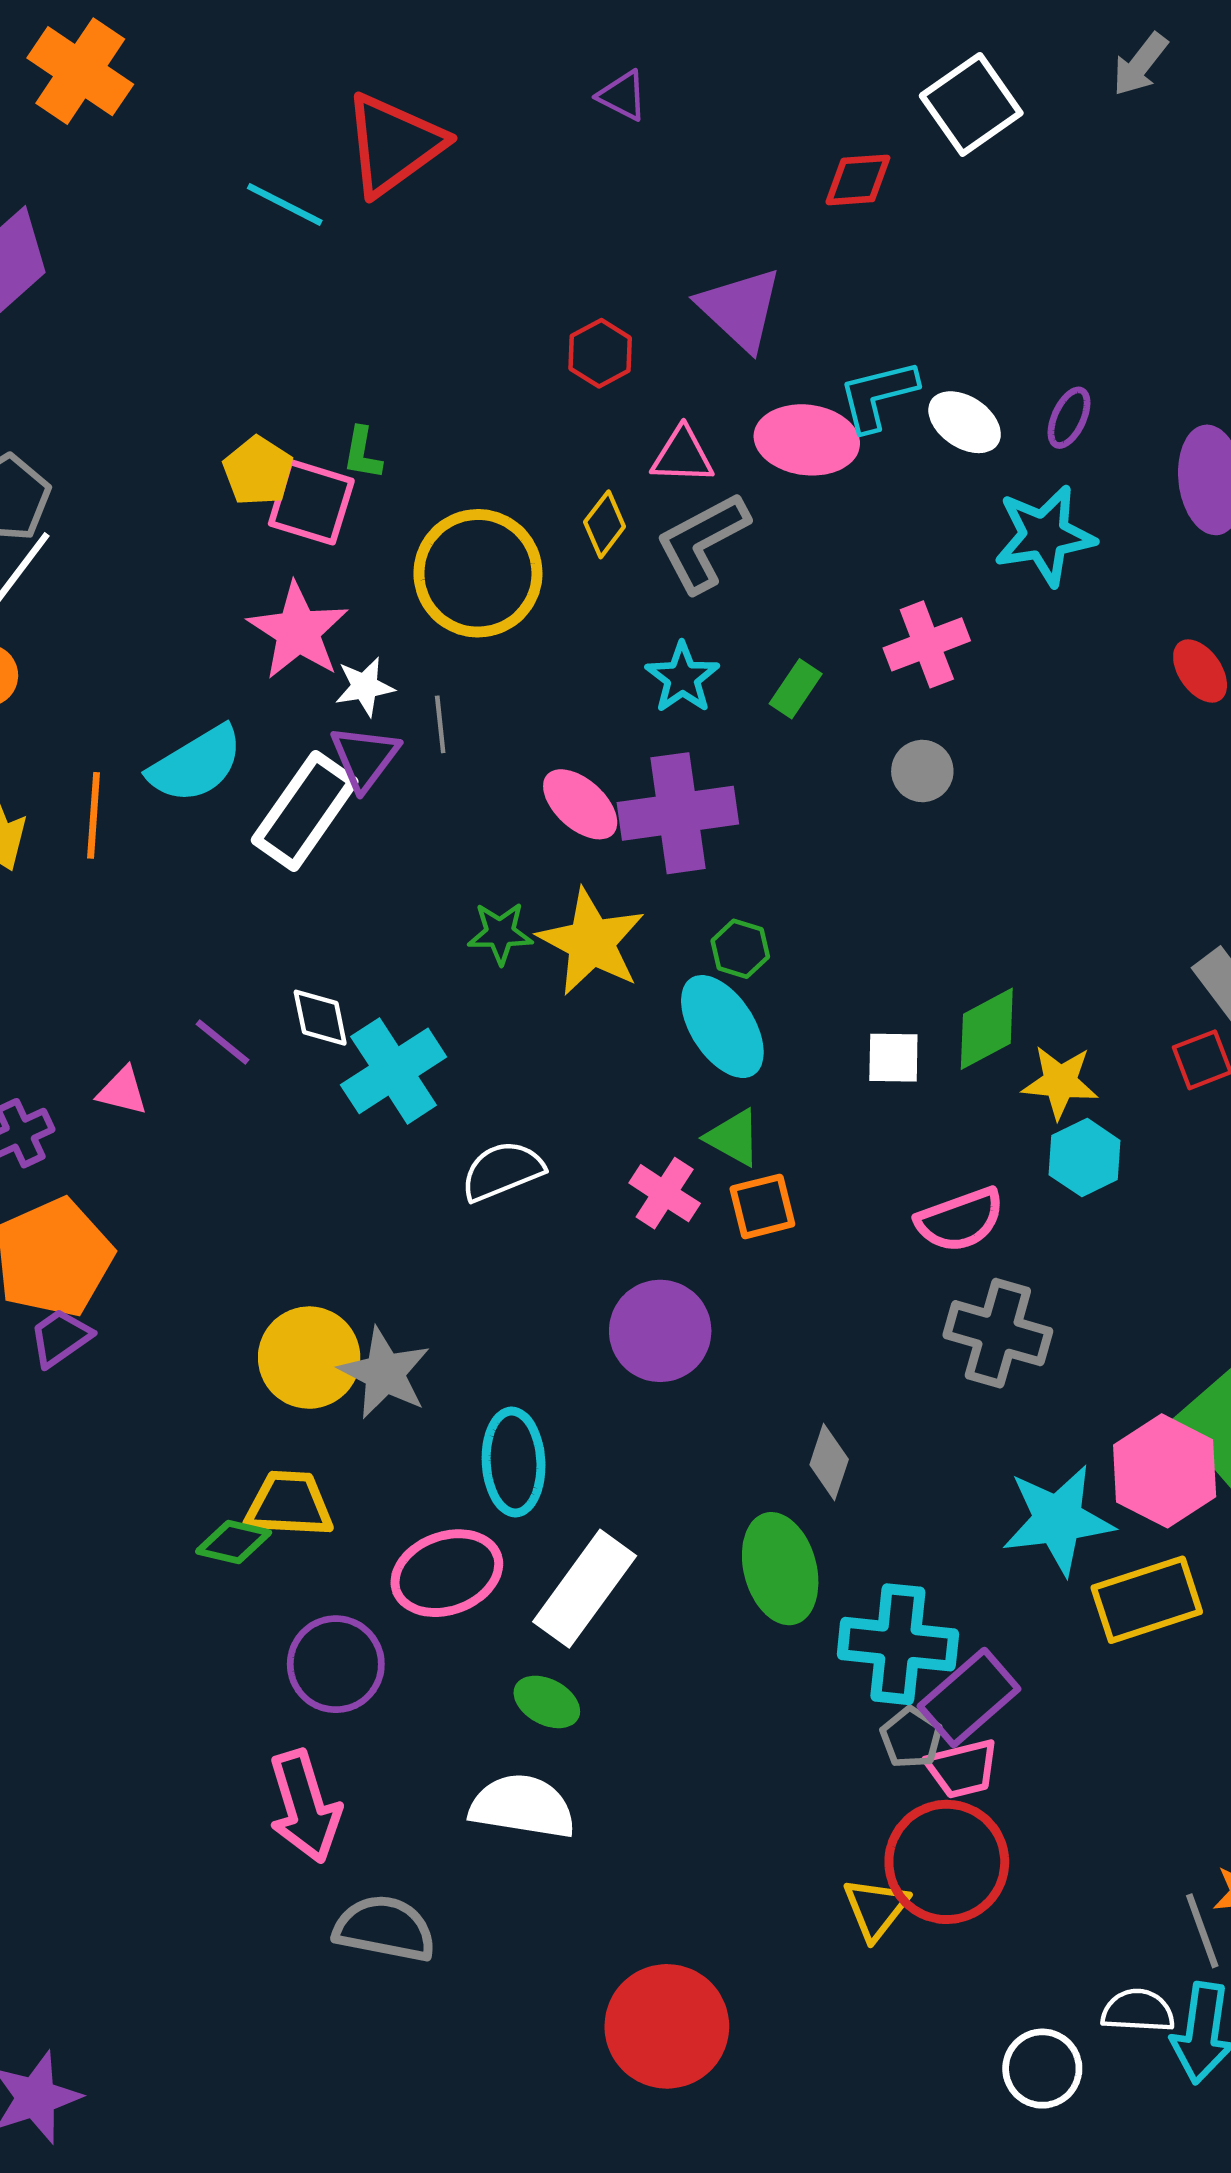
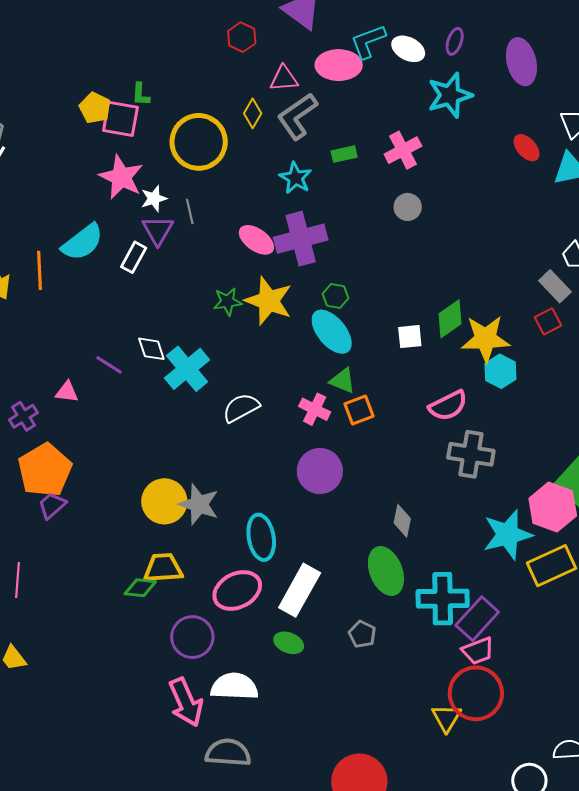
green rectangle: (796, 689) -> (344, 154), moved, turned 50
white rectangle: (305, 811) -> (134, 257), size x0.6
yellow star: (1060, 1082) -> (486, 339), size x1.4
gray pentagon: (911, 1738) -> (362, 634), moved
white semicircle: (522, 1806) -> (234, 686), moved

